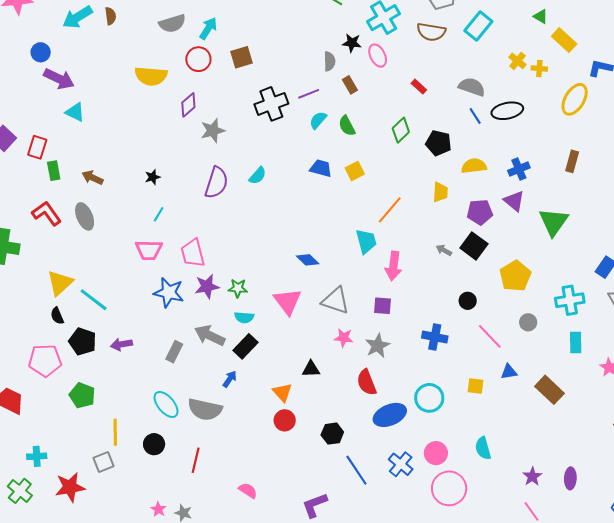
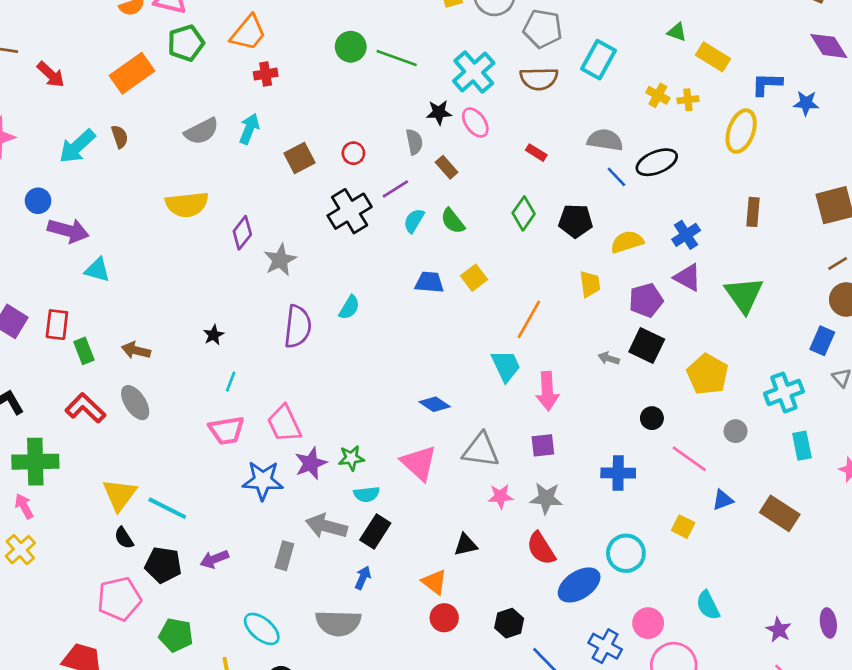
red circle: (198, 59) -> (353, 153), moved, size x0.7
gray star: (378, 346) -> (546, 498), turned -30
yellow square: (476, 386) -> (683, 527), turned 30
cyan ellipse: (166, 404) -> (262, 629), moved

